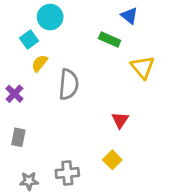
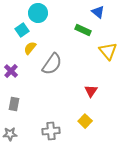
gray semicircle: (69, 84) -> (52, 64), turned 30
gray star: (29, 181) -> (10, 134), moved

